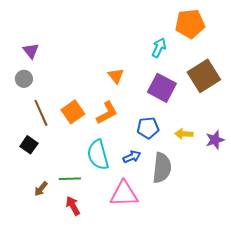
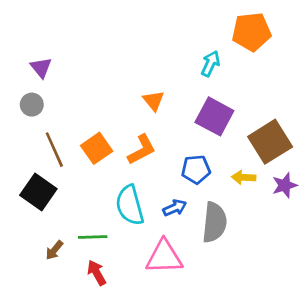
brown square: (204, 76) -> (270, 142), moved
black square: (29, 145) -> (38, 192), size x1.5

